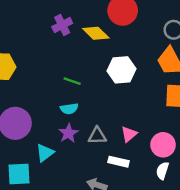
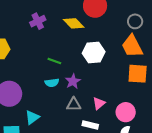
purple cross: (62, 25) -> (38, 21), moved
purple star: (68, 133) -> (73, 81), moved

